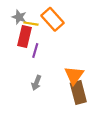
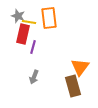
orange rectangle: (52, 19) -> (49, 18), turned 35
orange triangle: (74, 75) -> (80, 67), moved

